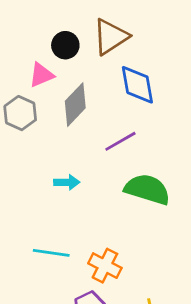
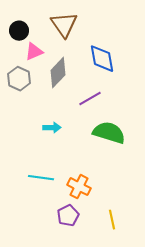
brown triangle: (111, 37) -> (64, 25), moved, turned -32
black circle: (65, 45) -> (19, 31), moved

